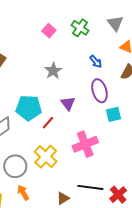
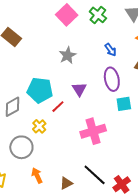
pink square: (49, 31) -> (67, 15), size x1.5
yellow cross: (46, 157) -> (39, 126), moved, size x0.6
black line: (90, 187) -> (95, 175), turned 30
orange arrow: (23, 193) -> (37, 175), moved

